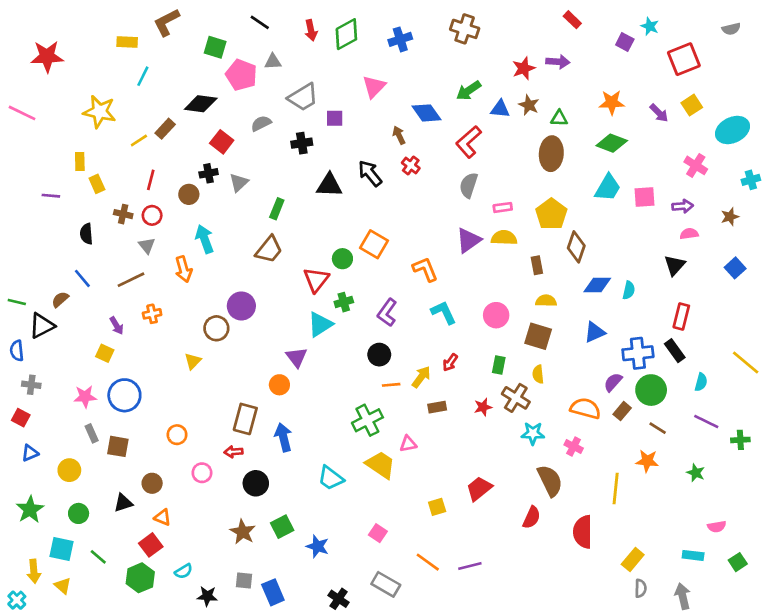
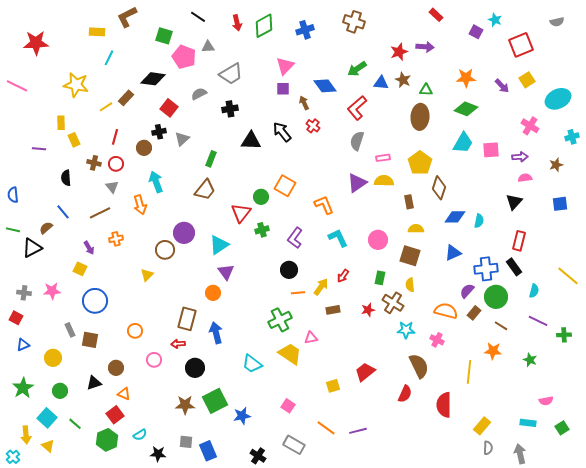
purple square: (335, 118) -> (283, 89), moved
blue square: (735, 268) -> (560, 204), turned 35
cyan triangle: (320, 324) -> (219, 245), moved
blue semicircle: (17, 351) -> (13, 195), moved
pink star: (85, 397) -> (52, 291), moved
green square: (282, 527) -> (215, 401), size x1.4
brown star: (243, 532) -> (185, 405), turned -30
blue star: (318, 546) -> (242, 416), turned -30
cyan square: (61, 549) -> (47, 418), turned 30

